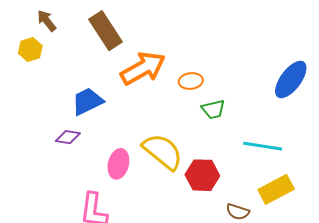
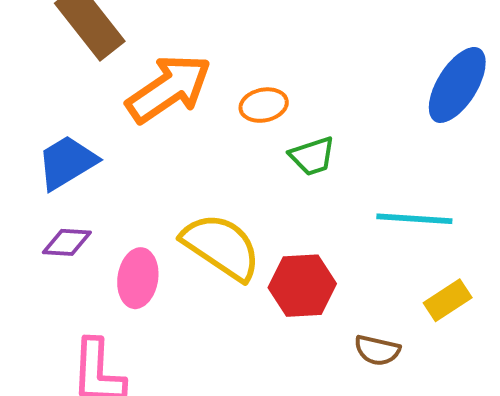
purple diamond: (68, 137) -> (67, 242), moved
yellow rectangle: (276, 189) -> (448, 300), size x0.7

